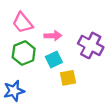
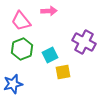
pink arrow: (53, 36) -> (49, 11), moved

